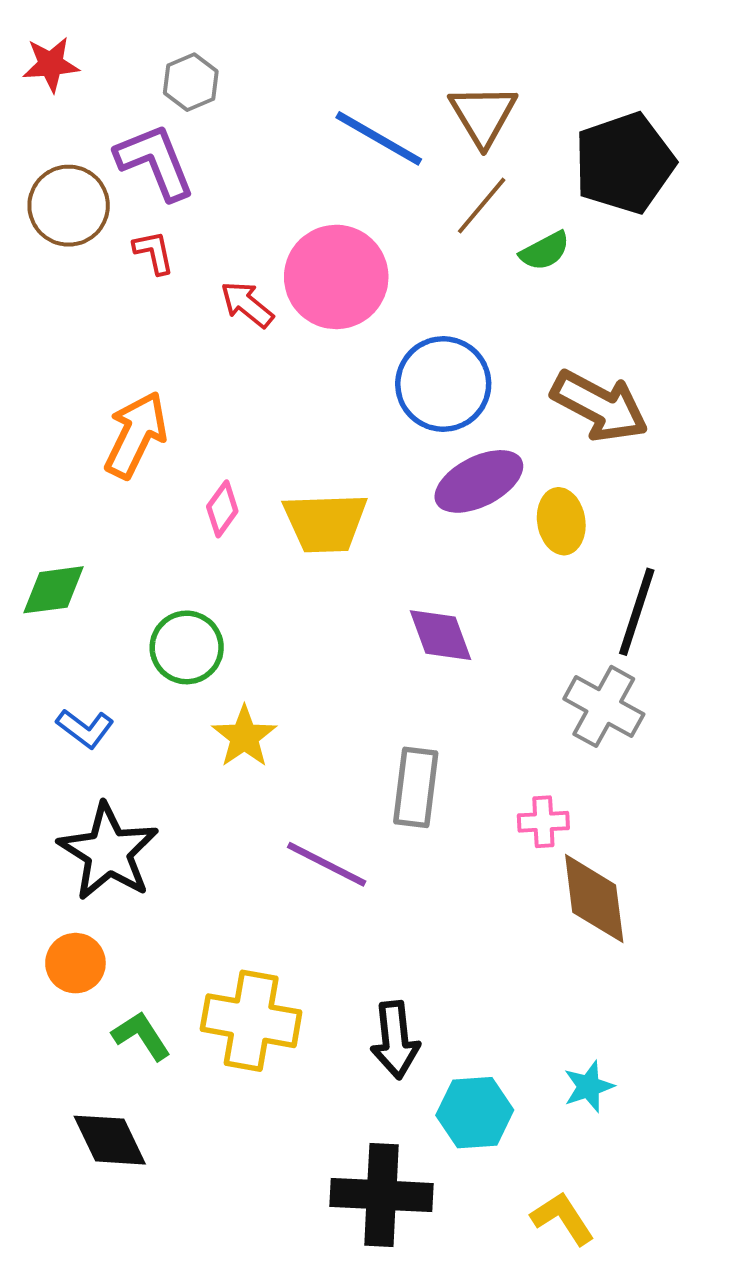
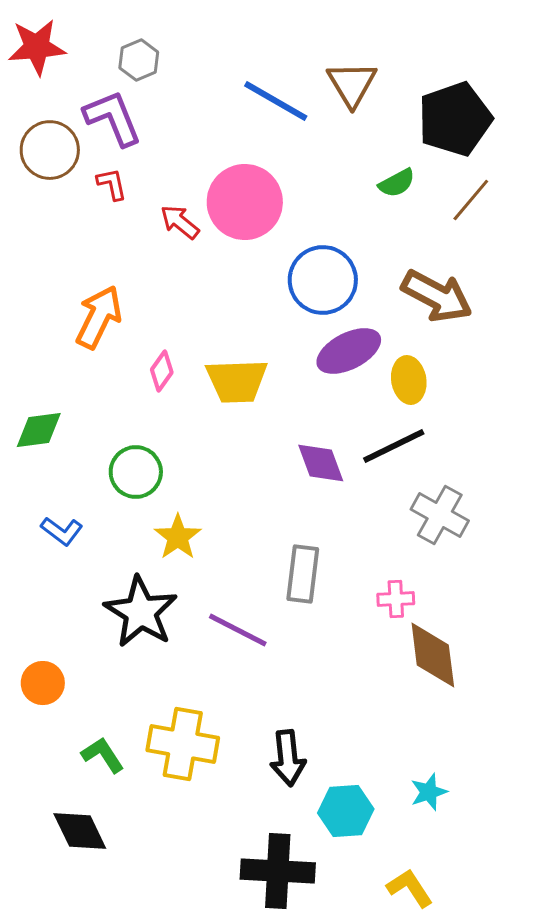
red star: (51, 64) -> (37, 47), size x1.4
brown line: (482, 206) -> (471, 200), moved
black line: (637, 612) -> (394, 446), moved, turned 46
black star: (108, 852) -> (141, 612), moved
orange circle: (75, 963) -> (43, 683), moved

